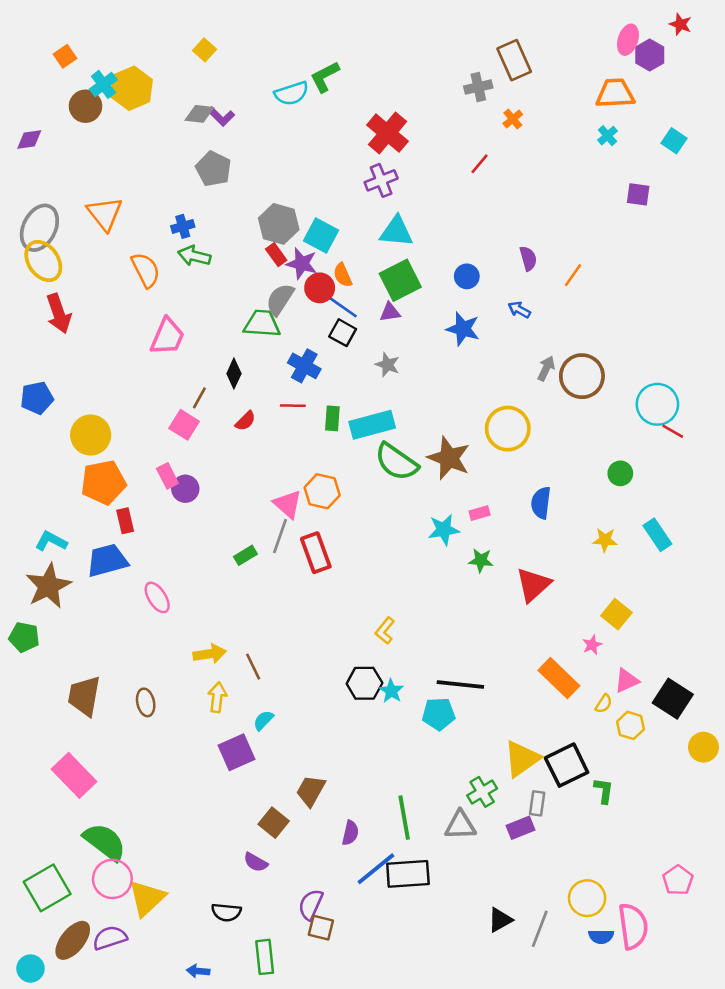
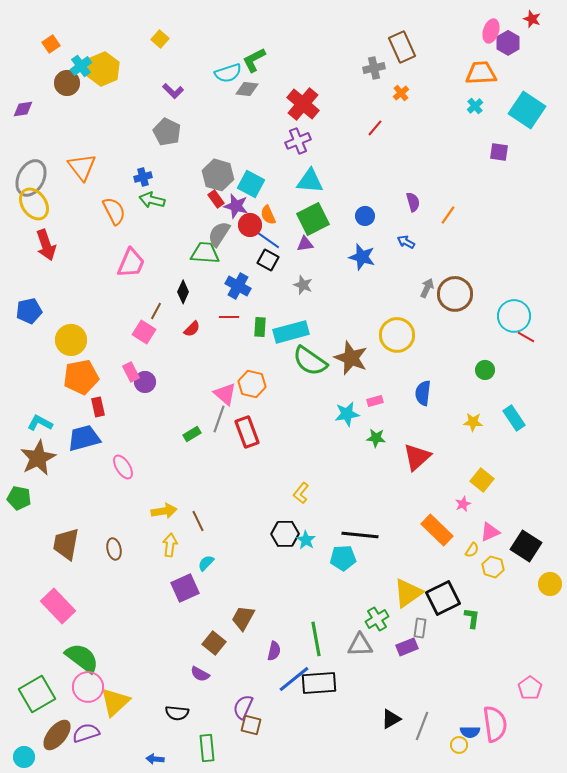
gray diamond: (199, 114) -> (247, 89), moved
cyan square: (674, 141) -> (527, 110), size x1.8
yellow circle: (587, 898) -> (459, 745), moved, size x0.6

